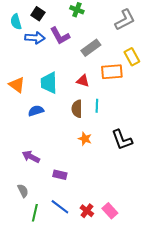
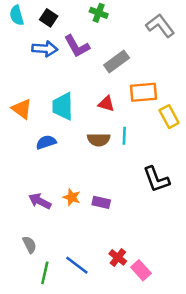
gray L-shape: (125, 20) -> (160, 26), turned -100
cyan semicircle: (16, 22) -> (17, 15), moved
yellow rectangle: (132, 57) -> (169, 117), moved
brown semicircle: (77, 109) -> (99, 140), turned -90
orange star: (85, 139) -> (72, 197), moved
purple rectangle: (60, 175) -> (101, 202), moved
red cross: (87, 211) -> (118, 257), moved

